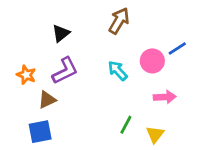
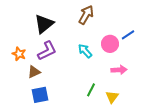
black triangle: (61, 33) -> (44, 24), size x1.5
blue square: (40, 132) -> (40, 95), moved

